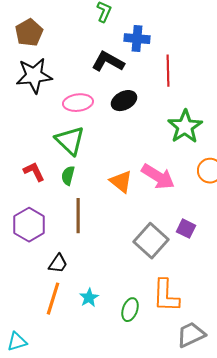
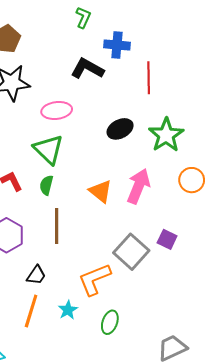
black ellipse: (124, 101) -> (120, 129), moved
pink arrow: (158, 177) -> (138, 186), turned -100
orange L-shape: (166, 296) -> (94, 279), moved, turned 66

